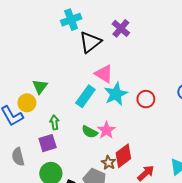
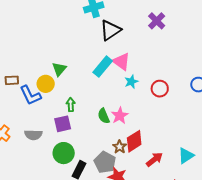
purple cross: (121, 28) -> (157, 21), moved
cyan star: (116, 94) -> (131, 82), size x0.6
cyan rectangle: (85, 96) -> (103, 67), moved
green semicircle: (90, 132) -> (104, 116), turned 35
gray semicircle: (18, 157) -> (33, 135), turned -78

